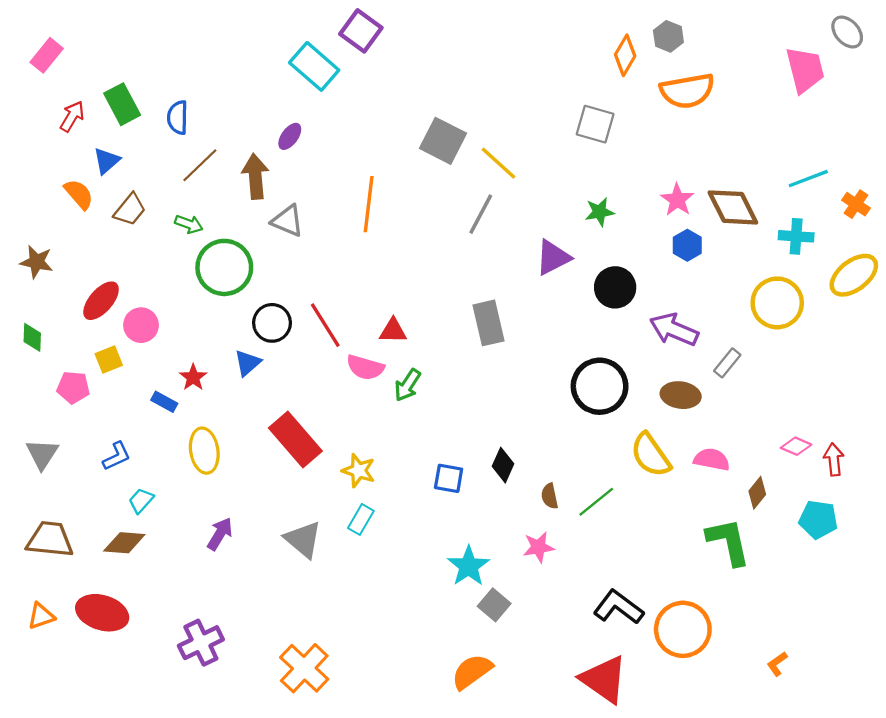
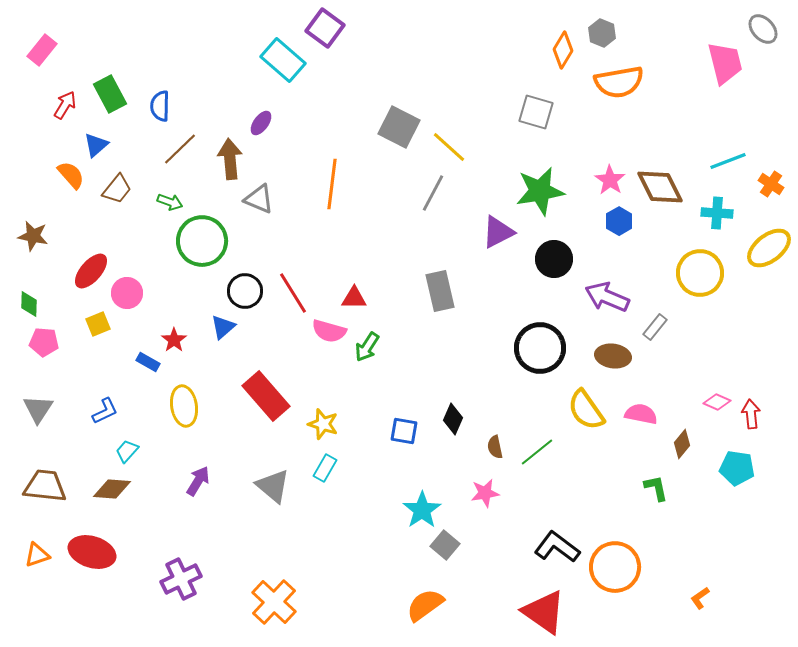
green star: (600, 212) -> (540, 191), size x1.8
pink pentagon: (73, 387) -> (44, 342), moved
green L-shape: (728, 542) -> (656, 488), size x0.6

